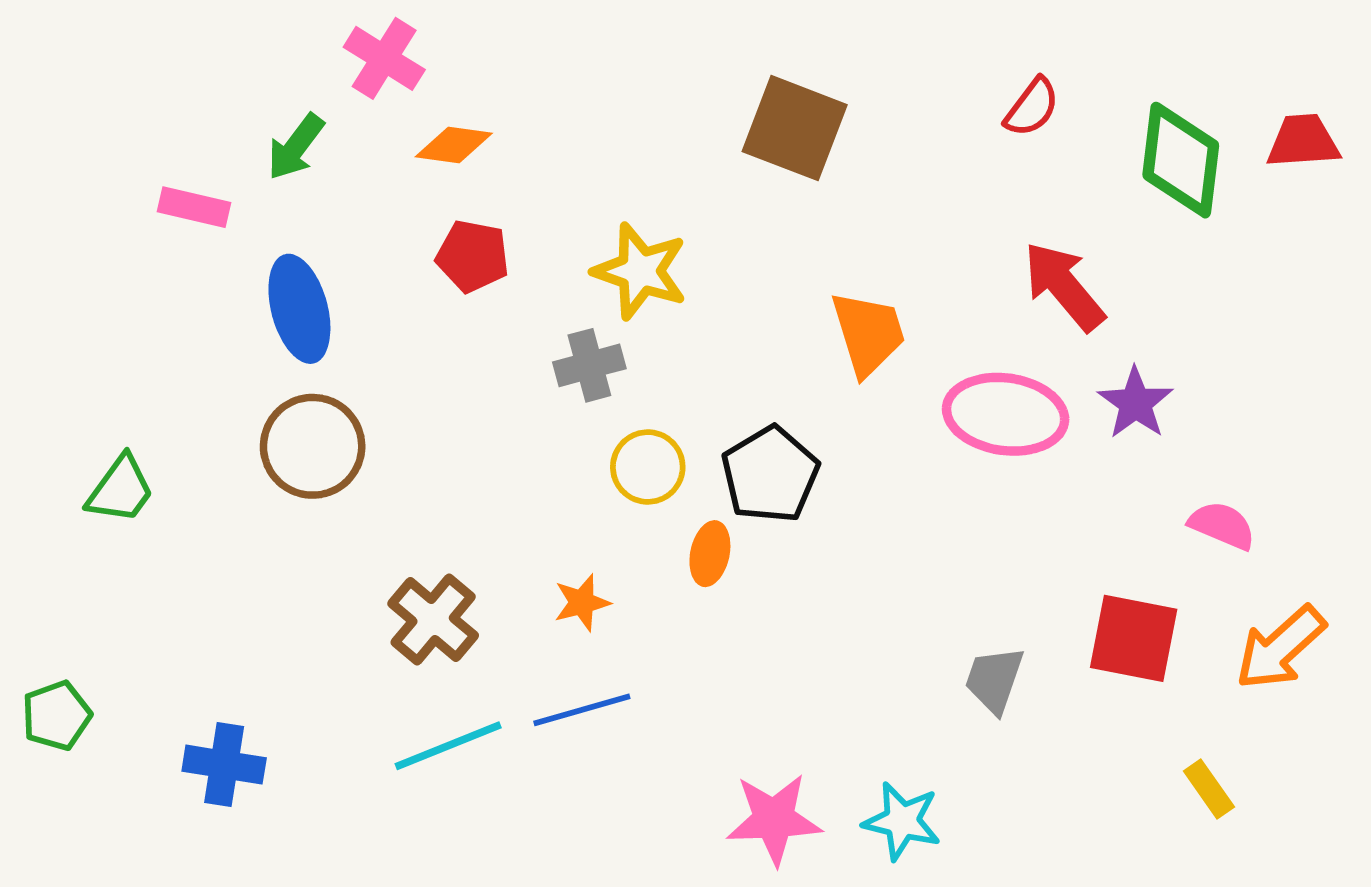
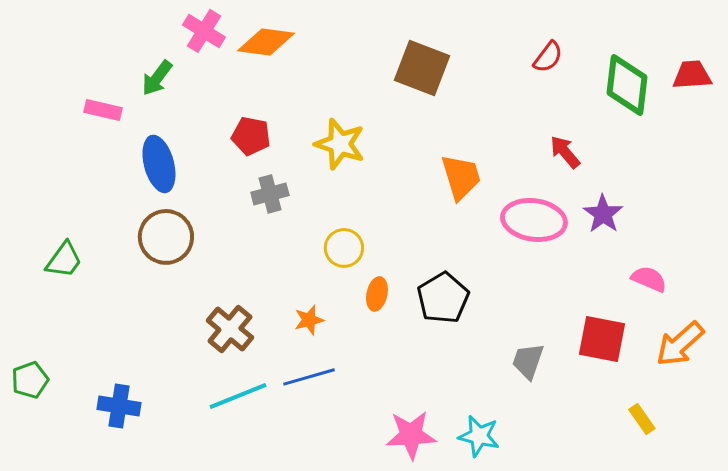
orange diamond: (454, 145) -> (266, 42), moved, size x1.4
red arrow: (1064, 286) -> (565, 152), size x0.7
gray cross: (589, 365) -> (270, 194), moved
black pentagon: (770, 475) -> (443, 298), moved

